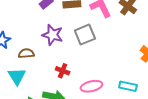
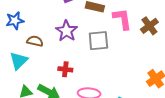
red cross: (63, 71) -> (65, 69), turned -32

